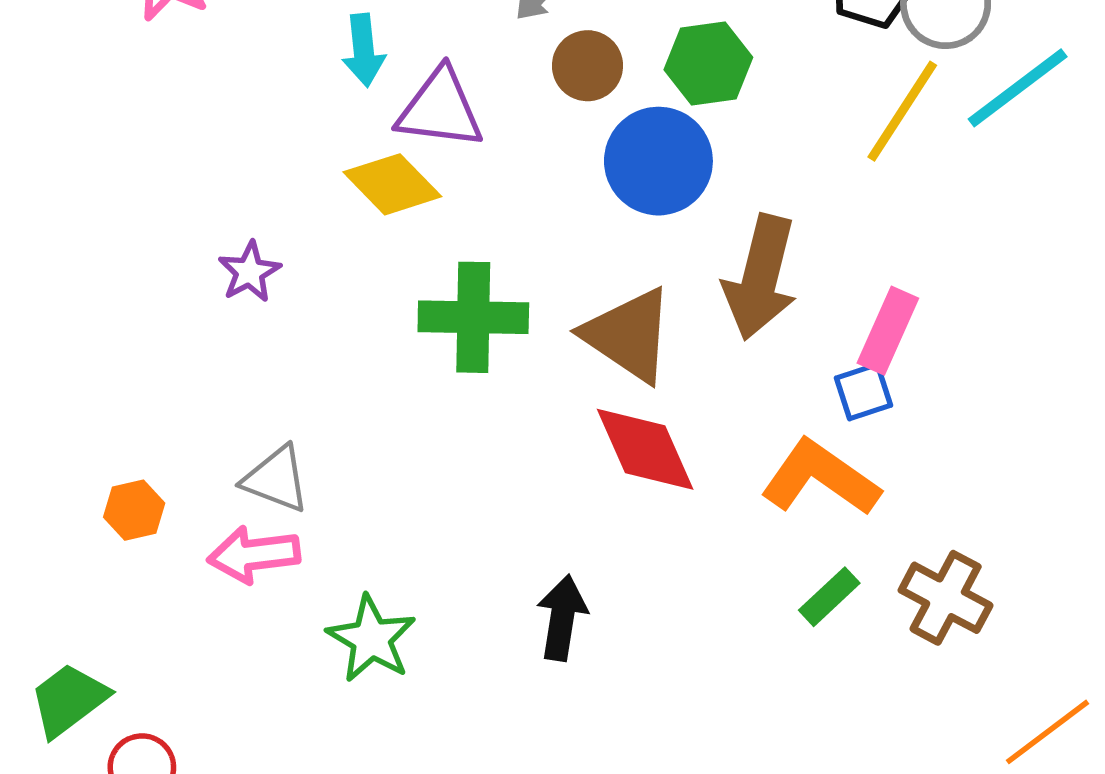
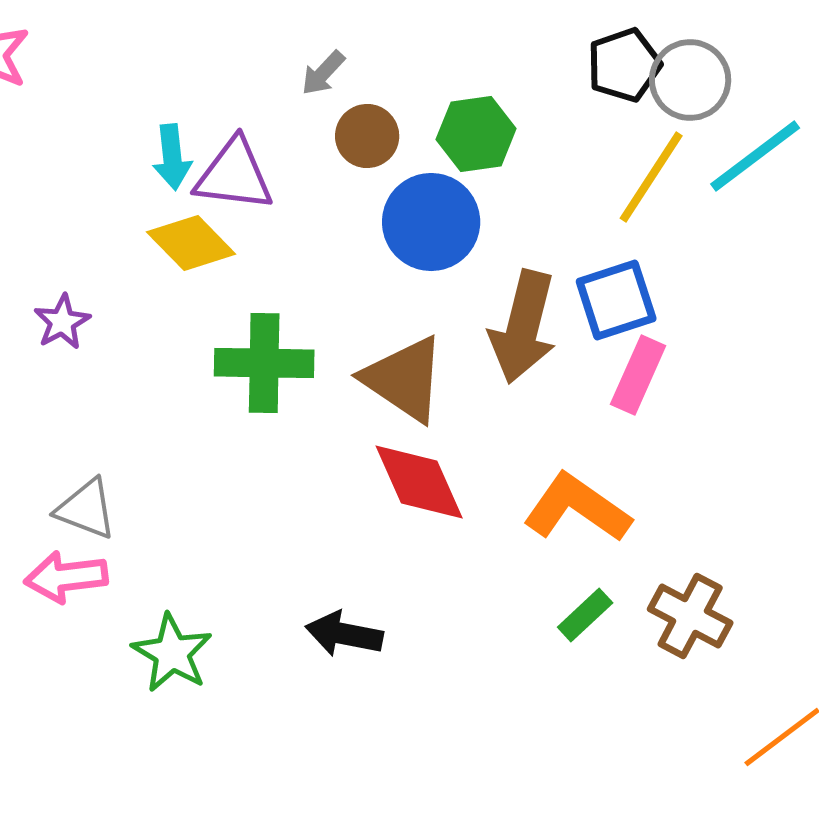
cyan arrow: (364, 50) -> (172, 157), moved
blue square: (864, 392) -> (616, 300), moved, size x1.5
black arrow: (562, 618) -> (344, 634), turned -88

